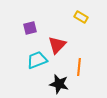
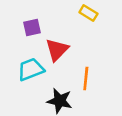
purple square: (30, 28) -> (32, 27), moved

